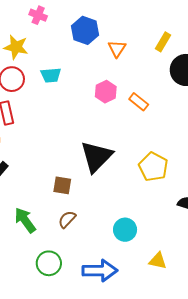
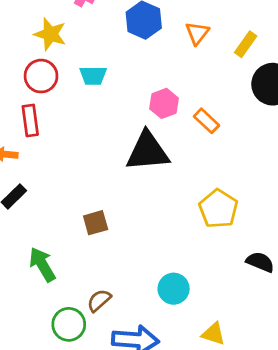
orange triangle: (117, 49) -> (197, 33), moved
black triangle: (96, 157) -> (148, 151), moved, turned 36
brown square: (62, 185) -> (96, 223), turned -30
brown semicircle: (67, 219) -> (99, 300), moved

